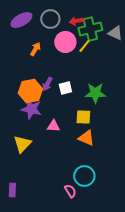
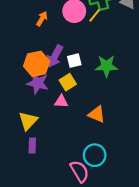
purple arrow: (47, 84) -> (55, 56), size x1.5
yellow square: (83, 117) -> (68, 82), moved, turned -35
purple rectangle: (12, 190) -> (32, 146), moved
pink semicircle: (70, 191) -> (80, 171), size x1.5

